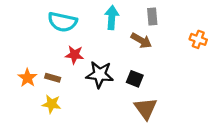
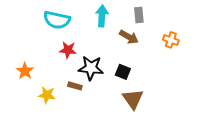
orange cross: (198, 39) -> (171, 40), moved
brown rectangle: (53, 78) -> (75, 86), moved

